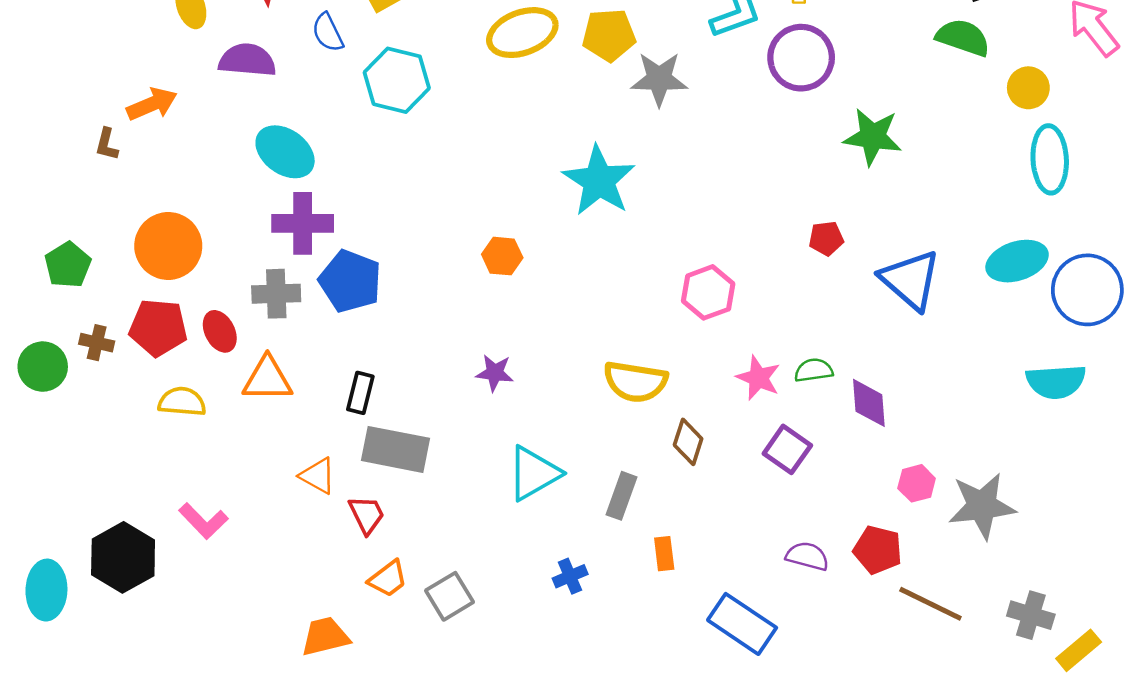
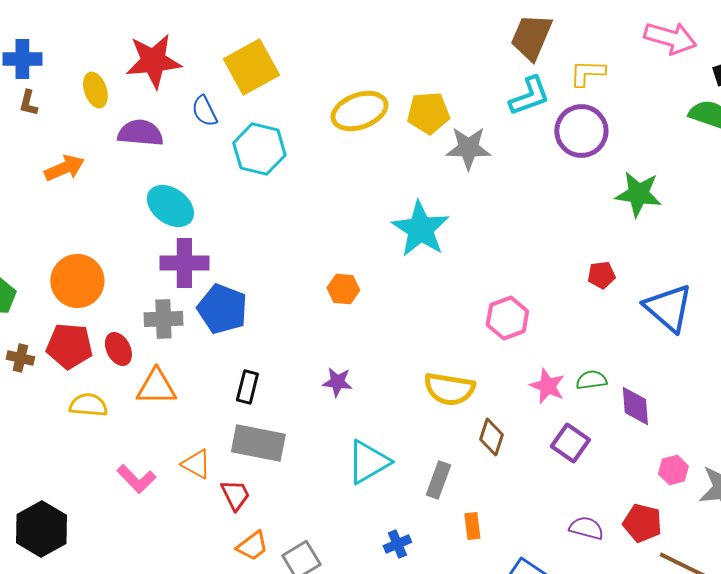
brown L-shape: (107, 144) -> (28, 103), moved
black rectangle: (360, 393) -> (247, 387), moved
pink L-shape: (203, 521) -> (136, 479), moved

